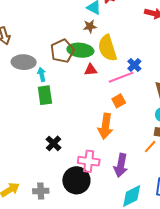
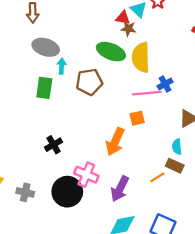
brown pentagon: (62, 51) -> (89, 82), moved
red triangle: (91, 70) -> (123, 18), moved
green rectangle: (45, 95) -> (44, 88), moved

